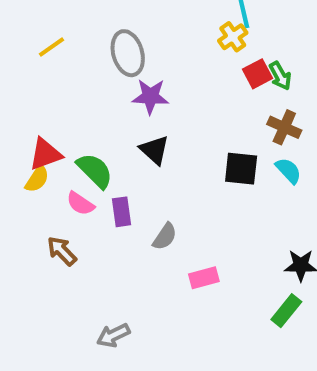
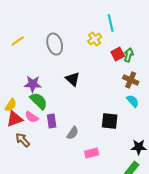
yellow cross: (233, 37) -> (95, 39), moved
green arrow: (280, 76) -> (129, 55), turned -136
purple star: (150, 96) -> (33, 84), moved
black triangle: (155, 150) -> (73, 79), moved
red triangle: (45, 154) -> (15, 119), moved
black square: (241, 169) -> (110, 121), moved

